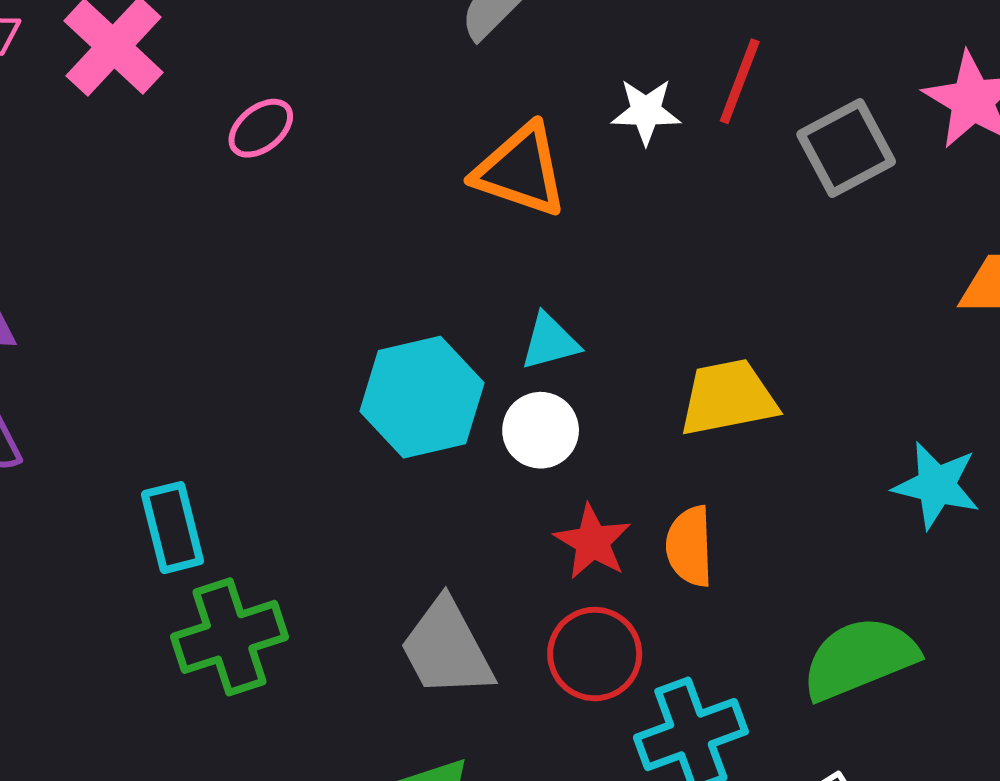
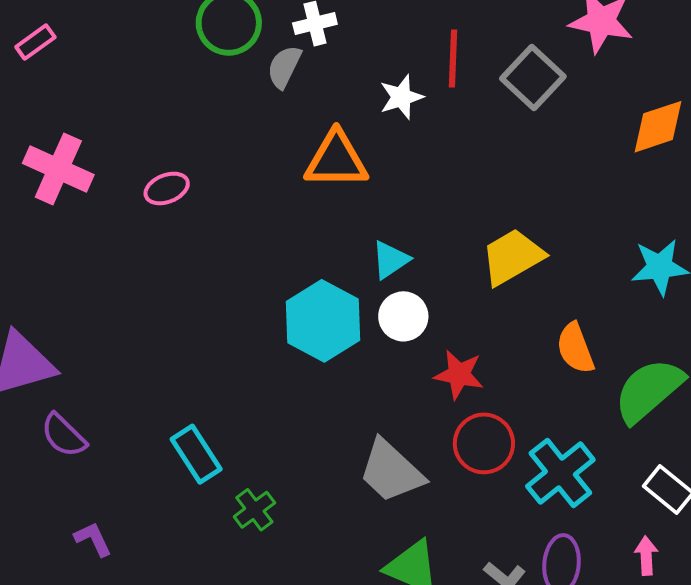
pink ellipse: (261, 128) -> (167, 188), turned 36
orange semicircle: (690, 546) -> (575, 348), moved
green cross: (230, 637) -> (254, 510), size x0.6

